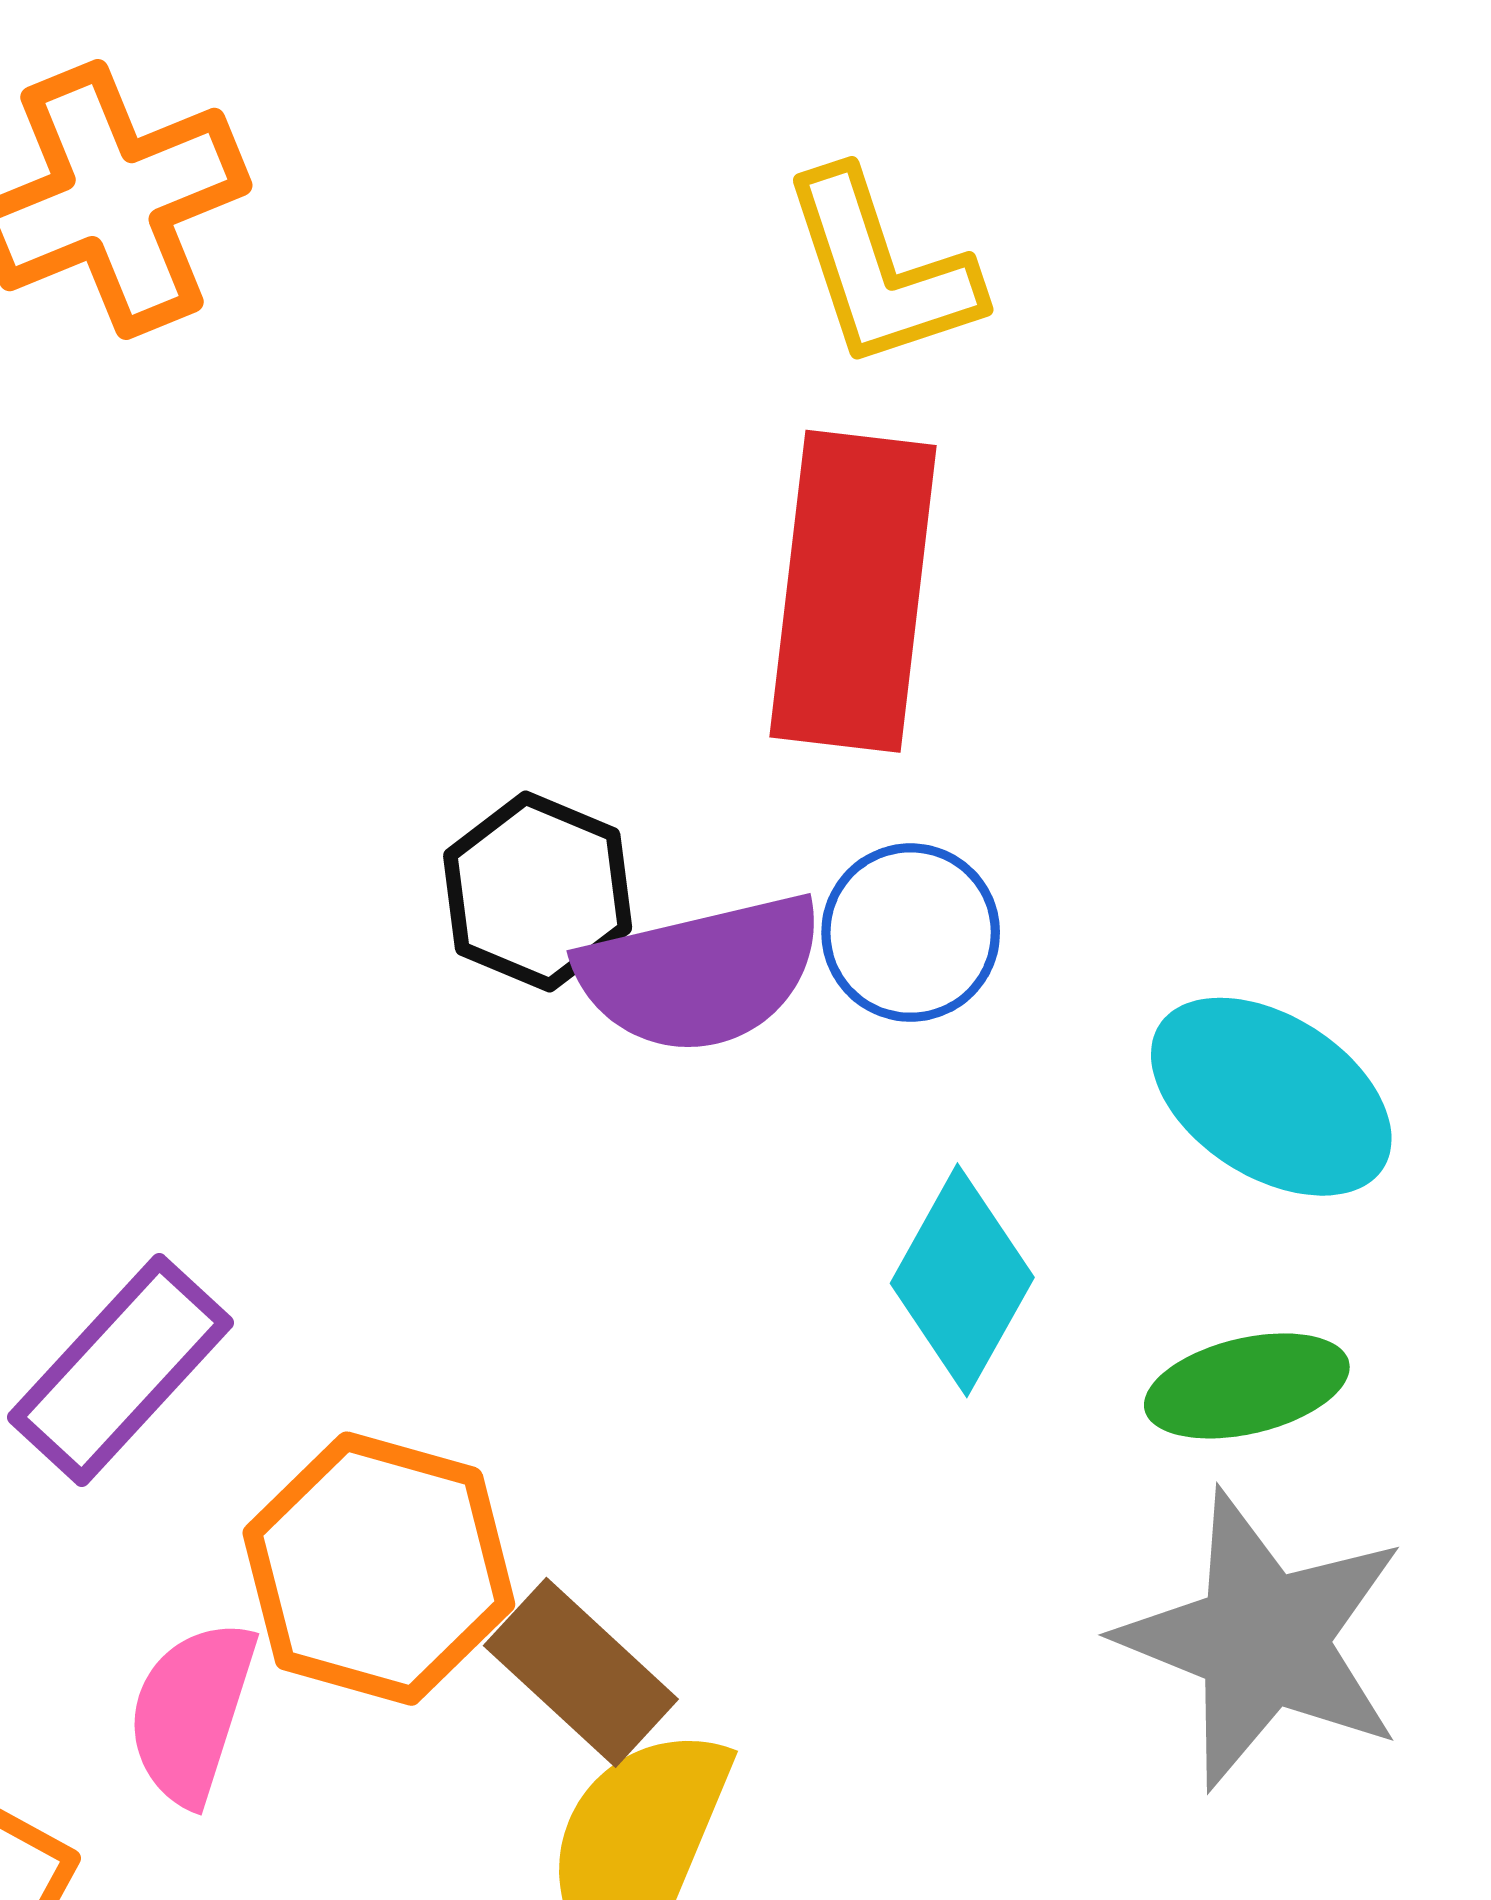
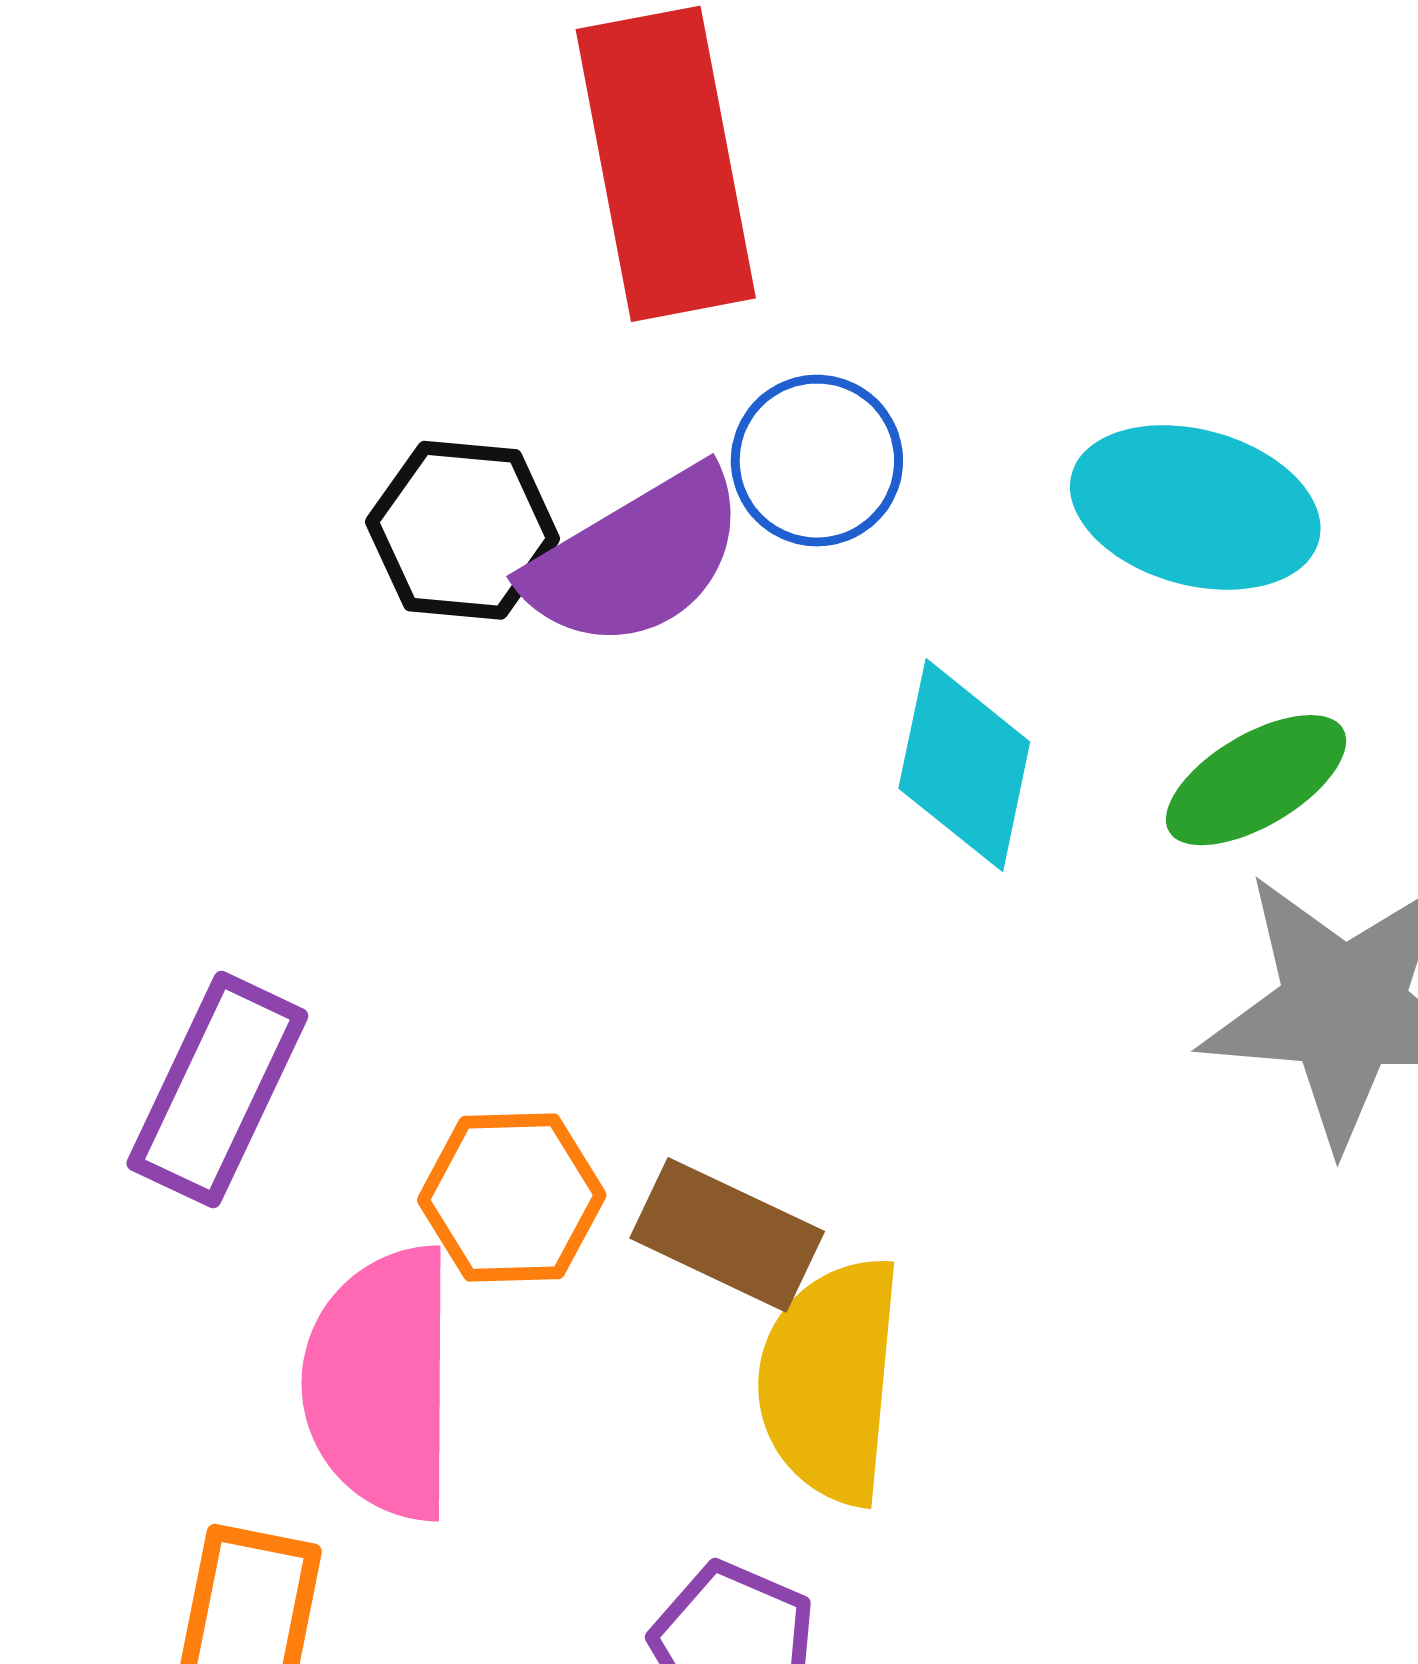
orange hexagon: (379, 1569) -> (512, 1198), size x0.7
pink semicircle: (192, 1712) -> (381, 1383), size x1.5

